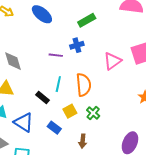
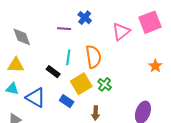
blue cross: (77, 45) -> (85, 18), turned -32
yellow square: (70, 111) -> (81, 84), size x1.5

